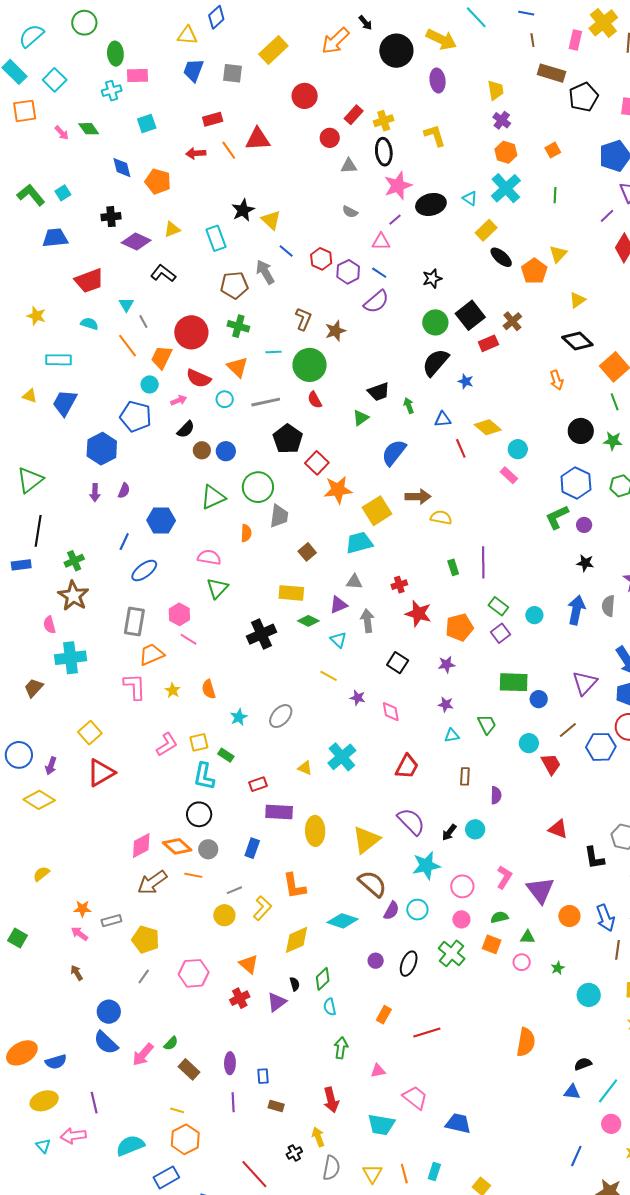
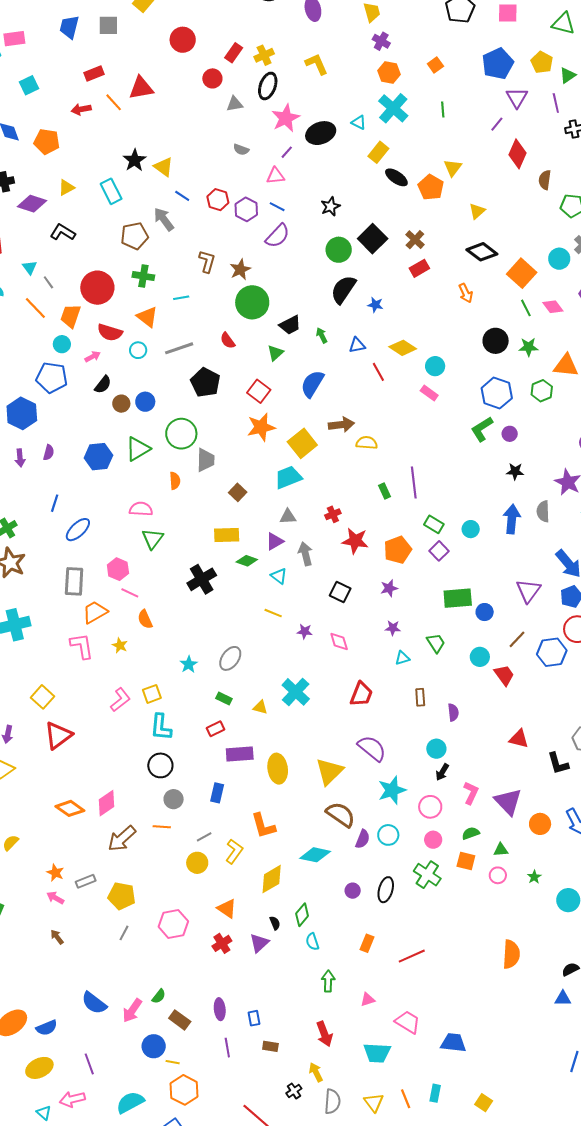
black ellipse: (384, 152) -> (268, 86), turned 32
red rectangle: (488, 343) -> (419, 268), moved
green circle: (310, 365) -> (252, 302), moved
red square: (317, 463) -> (259, 391), moved
blue hexagon: (161, 520) -> (98, 457), moved
orange semicircle: (209, 689) -> (145, 619), moved
green rectangle: (226, 755) -> (224, 698), moved
black arrow: (449, 832) -> (442, 772), moved
orange diamond: (177, 846) -> (70, 808), moved
orange star: (82, 909) -> (55, 873), turned 30
blue circle: (109, 1012) -> (154, 1046), moved

